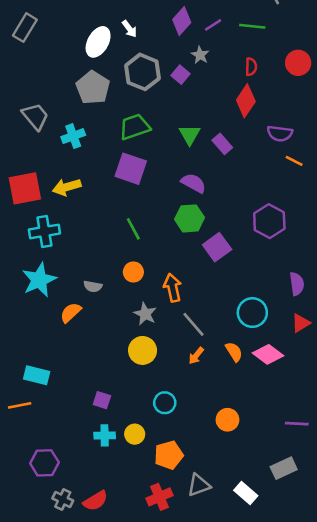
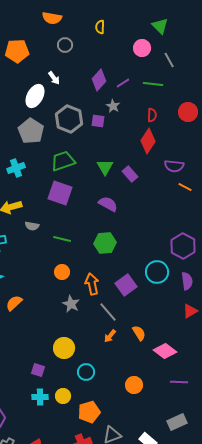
white arrow: (129, 29) -> (54, 78), moved
purple square: (180, 75) -> (98, 121), turned -32
green hexagon: (190, 218) -> (105, 243), moved
purple hexagon: (269, 221) -> (183, 246), moved
green line: (133, 229) -> (62, 239), turned -48
purple square: (217, 247) -> (126, 285), moved
gray semicircle: (93, 286) -> (32, 226), moved
cyan circle: (252, 313) -> (157, 272), moved
yellow circle: (143, 350) -> (64, 348), moved
pink diamond: (268, 354) -> (165, 351), moved
purple line: (297, 424) -> (179, 382), moved

